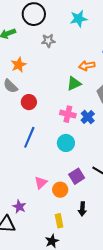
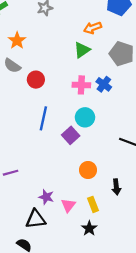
purple square: (77, 176) -> (71, 135), moved
pink triangle: (41, 183) -> (68, 205), moved

